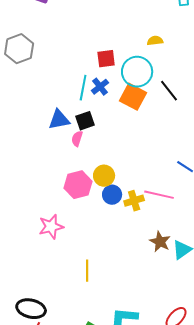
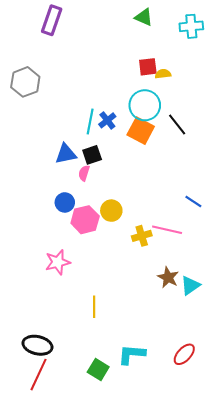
red square: (106, 59) -> (148, 67), moved
blue circle: (112, 195) -> (65, 202), moved

